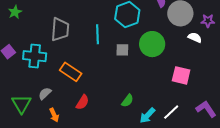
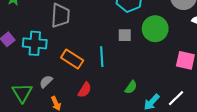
cyan line: (97, 34) -> (102, 57), moved

